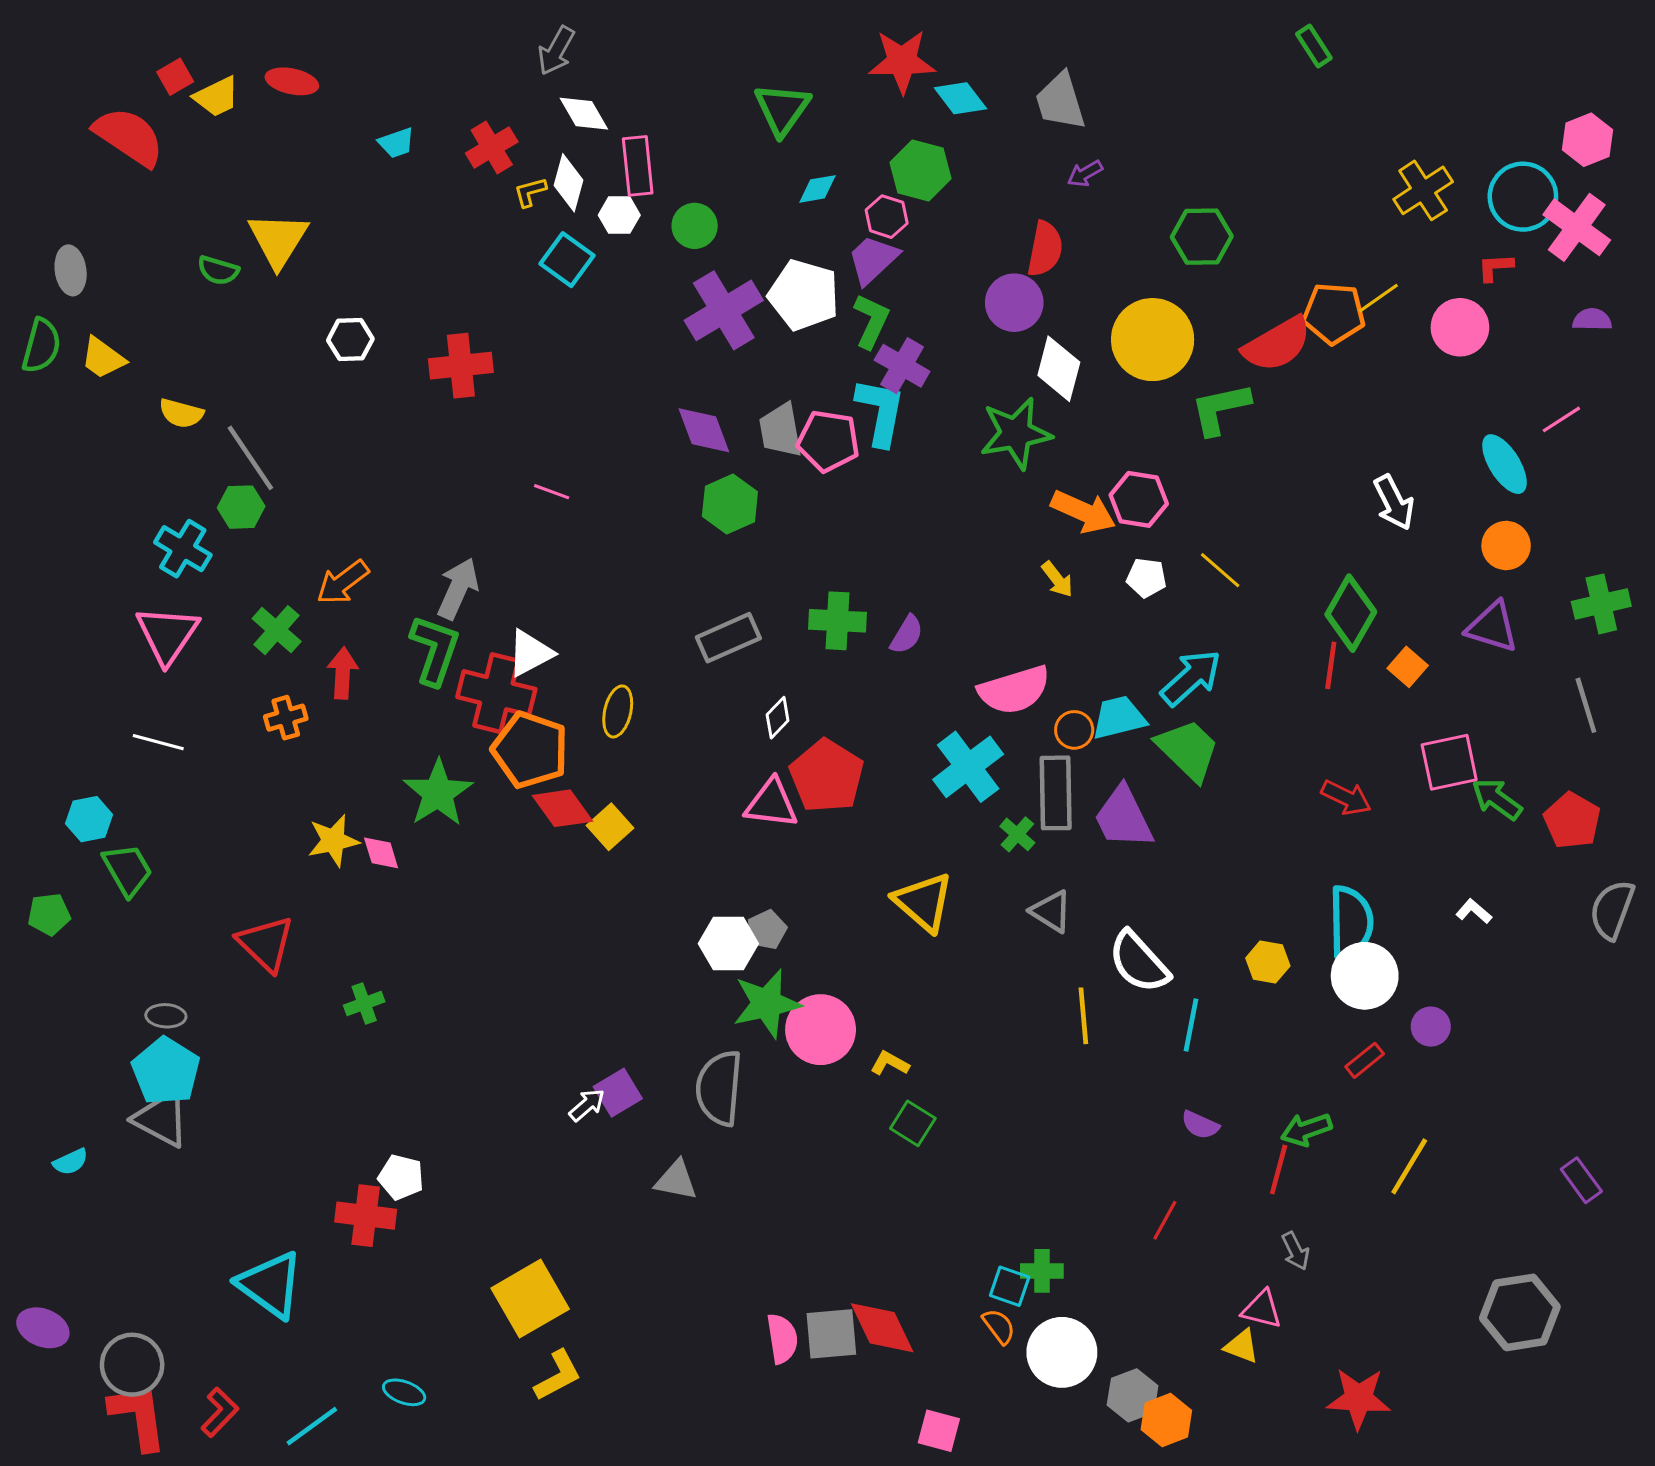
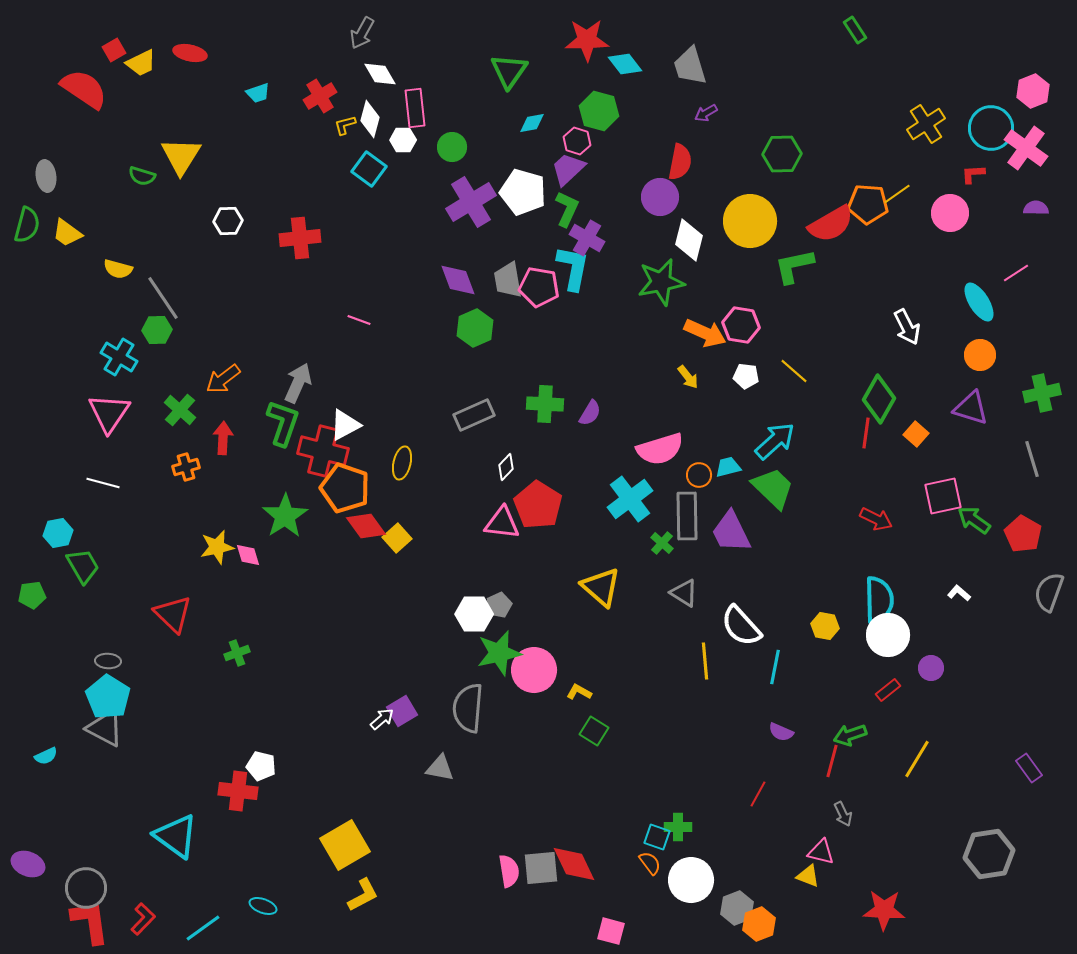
cyan trapezoid: (1119, 718) -> (728, 467), size x0.7

